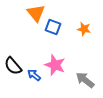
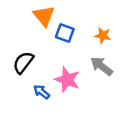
black semicircle: (13, 66) -> (23, 62), moved, turned 78
gray arrow: (85, 80) -> (102, 66), moved

